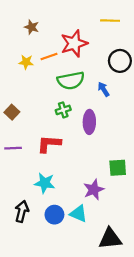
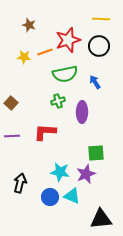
black circle: (120, 61) -> (99, 46), moved
green square: (118, 168) -> (96, 153), moved
cyan star: (45, 183) -> (60, 172), moved
black arrow: (22, 211) -> (20, 183), moved

